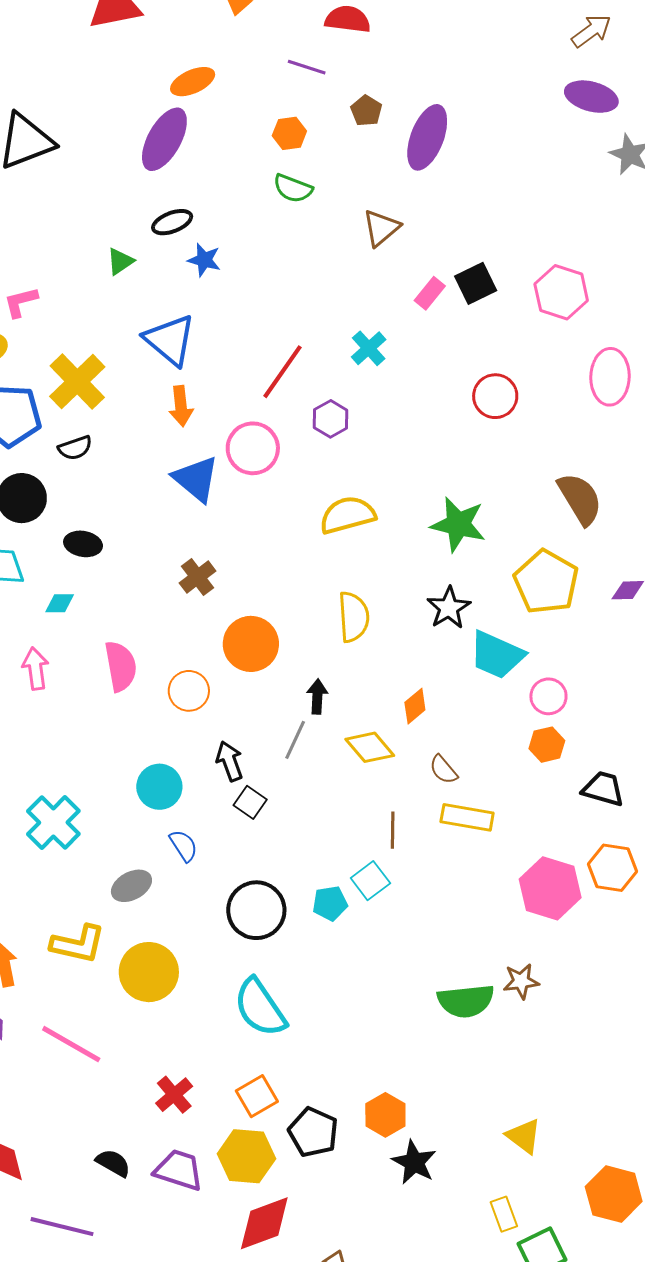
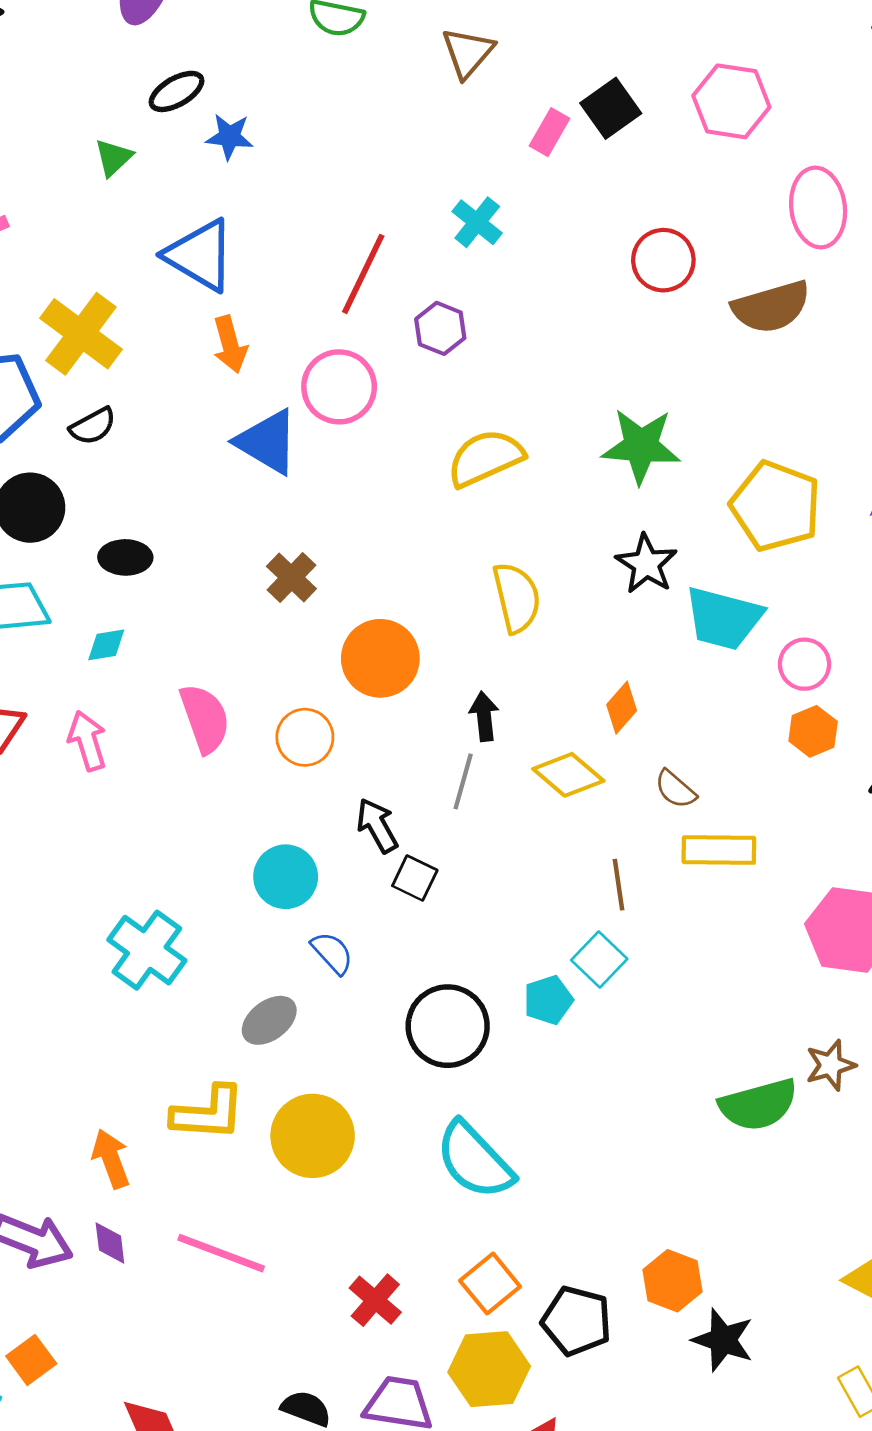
brown semicircle: (580, 499) -> (771, 307), moved, turned 114

